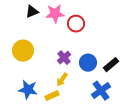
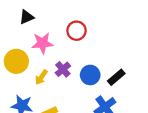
pink star: (55, 14) -> (42, 43), moved
yellow arrow: (62, 80) -> (41, 77), moved

